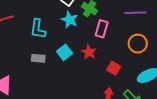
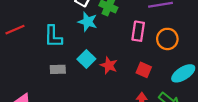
pink rectangle: (102, 29) -> (138, 31), moved
red star: (89, 52) -> (109, 65), moved

